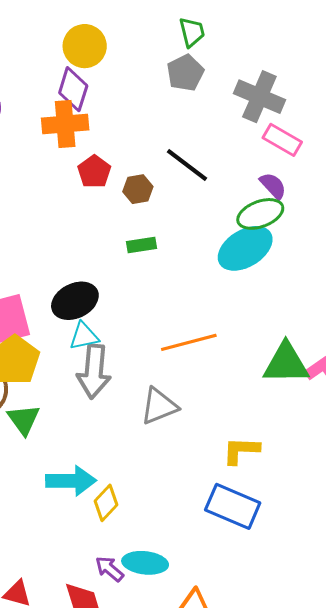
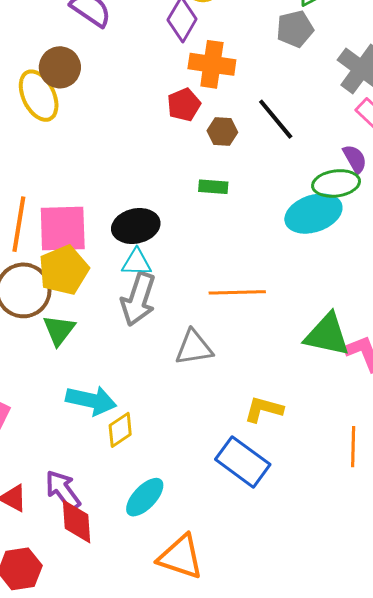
orange cross: (65, 124) -> (212, 64), moved
cyan ellipse: (145, 563) -> (145, 497), turned -66
purple arrow: (109, 569) -> (63, 490), moved, size x1.4

